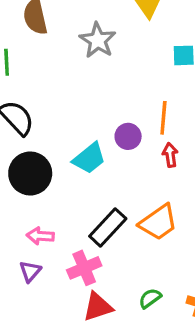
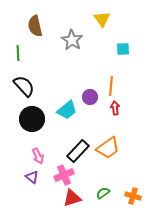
pink arrow: (40, 236) -> (38, 156), turned -119
purple triangle: (30, 271) -> (32, 177), turned -32

